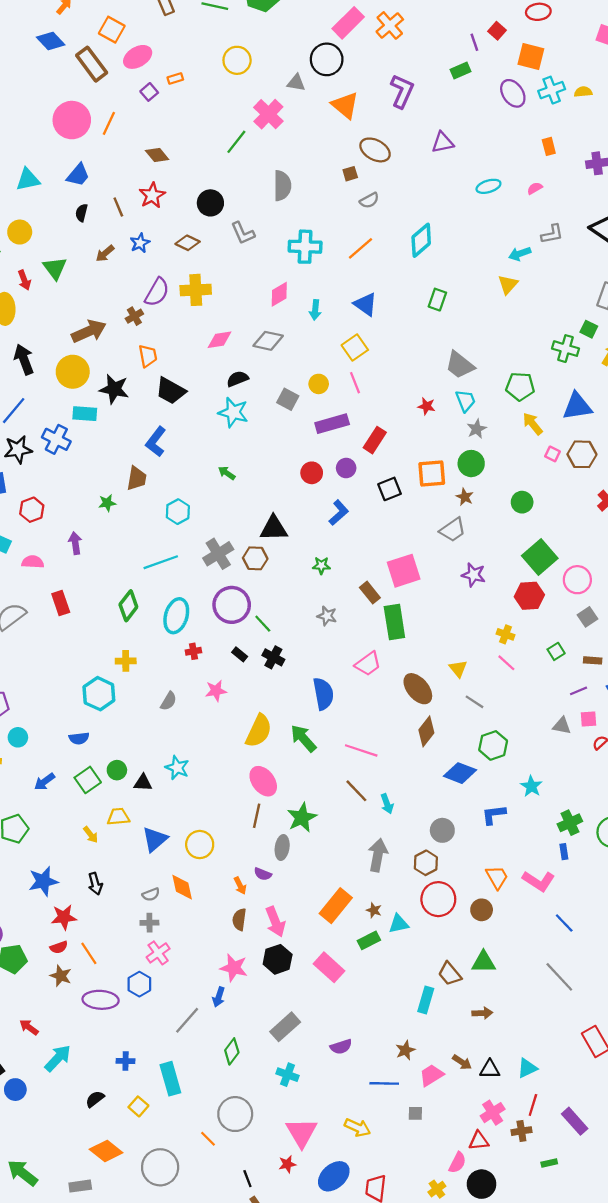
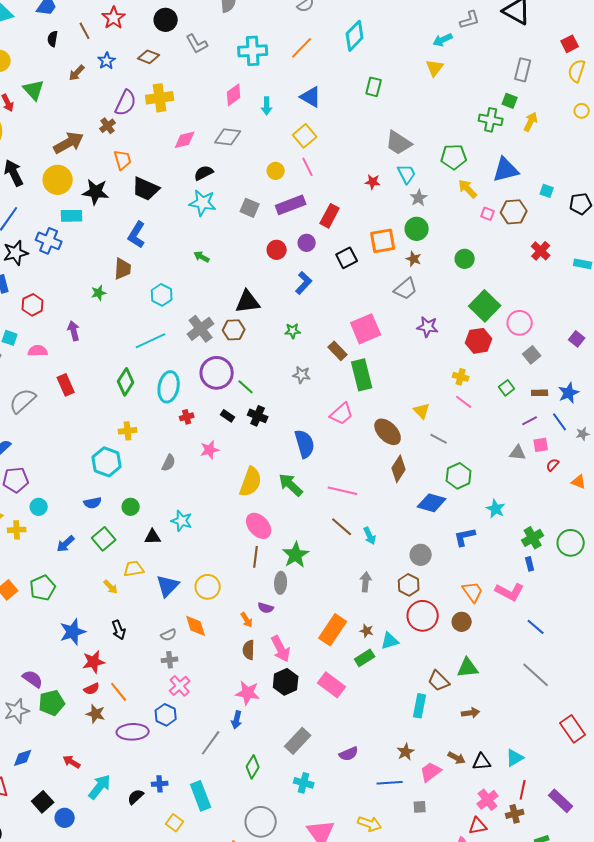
gray square: (288, 399) -> (250, 208), moved
green circle: (117, 770) -> (131, 507), moved
gray arrow: (378, 855) -> (366, 582), size x0.7
black semicircle: (95, 1099) -> (136, 797), moved

